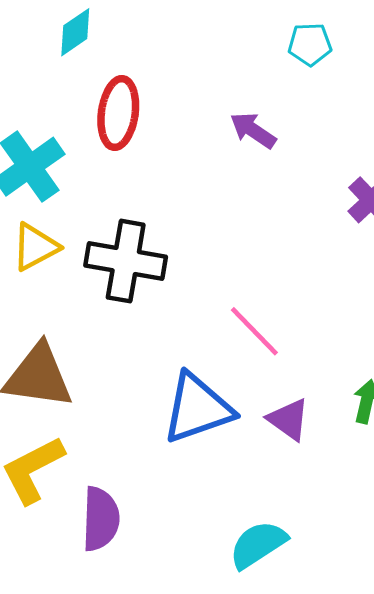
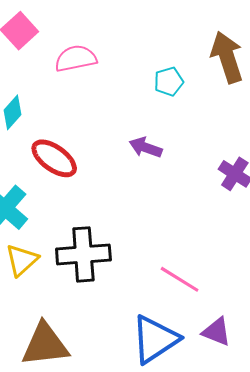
red ellipse: (118, 113) -> (54, 158), turned -48

